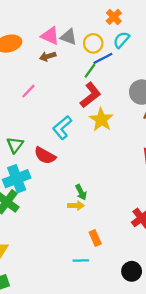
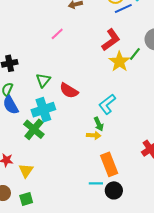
green line: (90, 71) -> (135, 54), moved
cyan L-shape: (62, 128) -> (107, 104), moved
orange rectangle: (95, 238) -> (109, 164), size x1.6
black circle: (132, 271) -> (114, 190), moved

